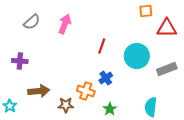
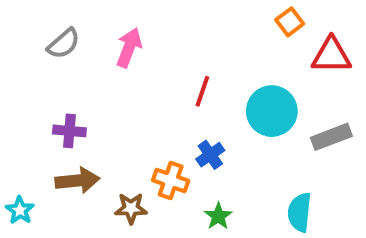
orange square: (146, 11) -> (290, 22), turned -32
purple cross: (20, 61) -> (69, 131), moved

